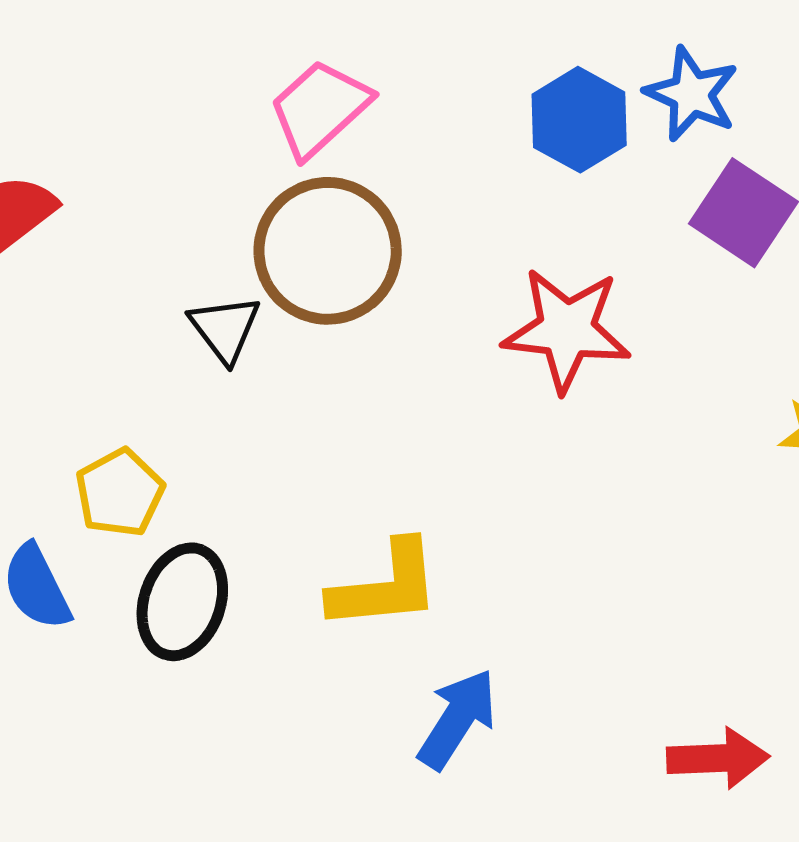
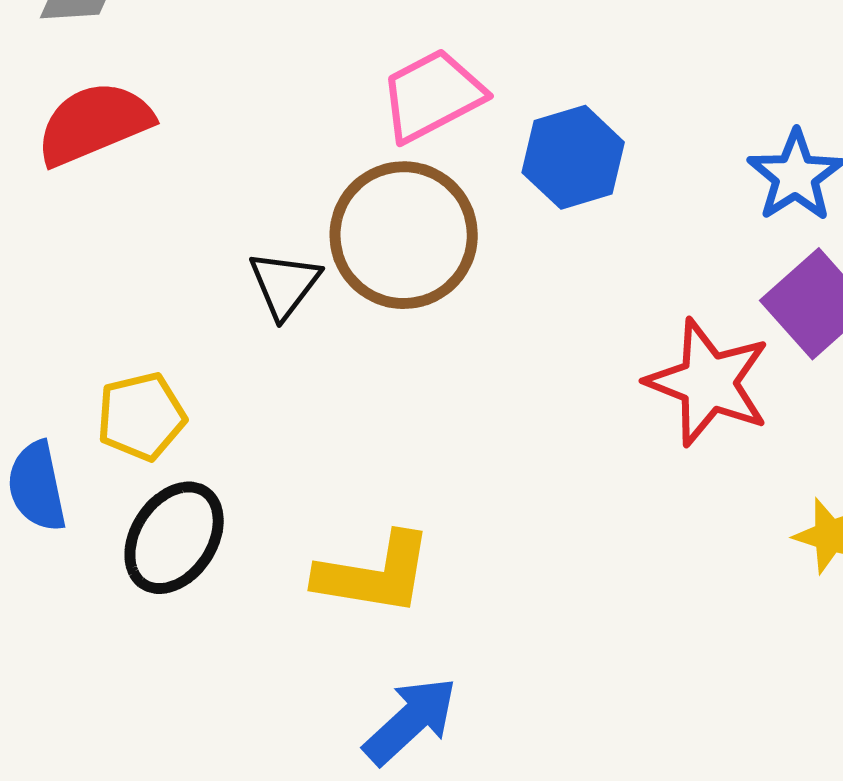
blue hexagon: (579, 120) -> (573, 157), moved
red star: (567, 330) -> (708, 382), moved

